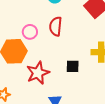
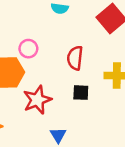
red semicircle: (56, 26) -> (75, 58), moved

